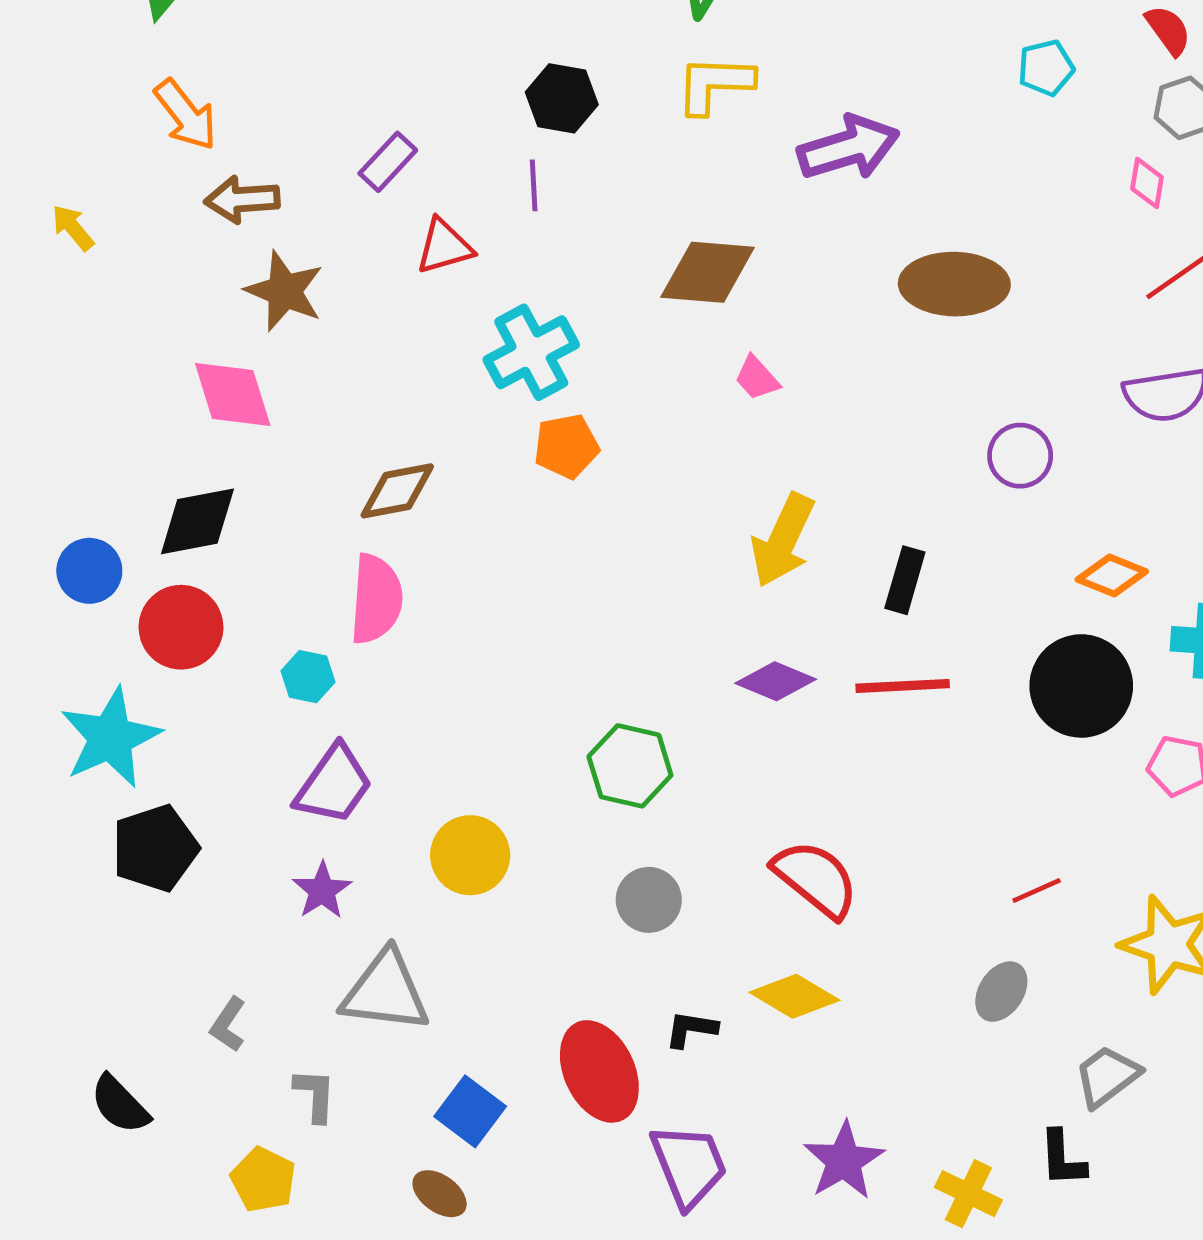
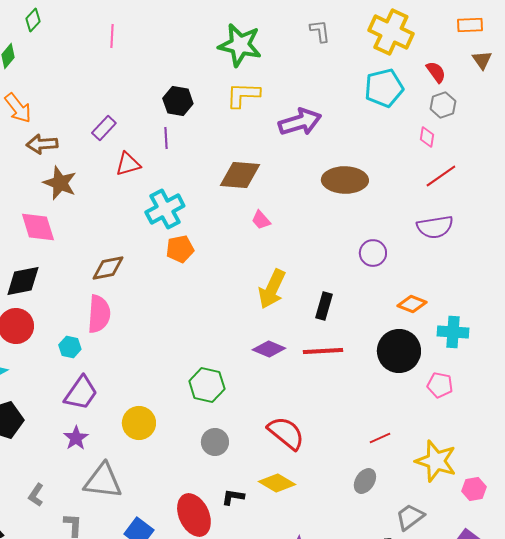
cyan pentagon: (1046, 68) -> (384, 88), size x1.6

